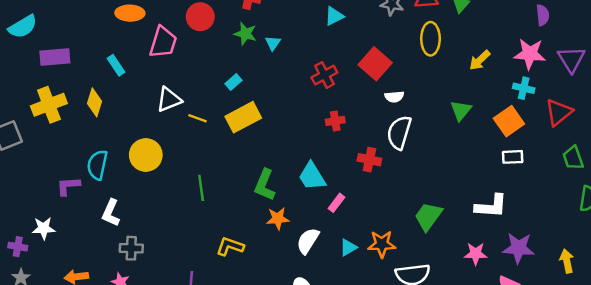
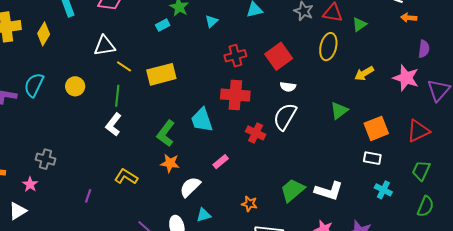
cyan triangle: (273, 43) -> (212, 21), moved
cyan rectangle: (234, 82) -> (163, 25), moved
cyan cross: (524, 88) -> (383, 190), moved
red cross: (335, 121) -> (235, 95), size x1.8
yellow circle: (146, 155) -> (75, 86), size x0.7
green trapezoid: (573, 158) -> (421, 171), turned 30
cyan trapezoid: (312, 176) -> (202, 120), moved
green line: (201, 188) -> (117, 96), moved
white L-shape: (491, 206) -> (329, 191), moved
white L-shape: (111, 213) -> (114, 125), moved
orange star: (382, 244) -> (249, 204), size x0.7
cyan triangle: (348, 247) -> (204, 215), moved

